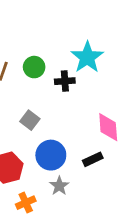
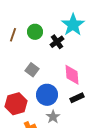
black cross: (65, 81) -> (57, 42), turned -32
pink diamond: (108, 127) -> (72, 75), moved

